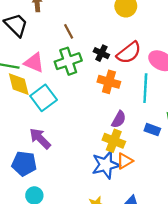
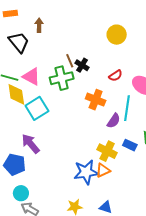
brown line: (69, 31) -> (70, 61), moved
black cross: (101, 53) -> (82, 65), moved
red semicircle: (129, 53) -> (116, 76), size x0.6
purple semicircle: (119, 119) -> (114, 121), moved
yellow cross: (114, 141) -> (107, 151), moved

